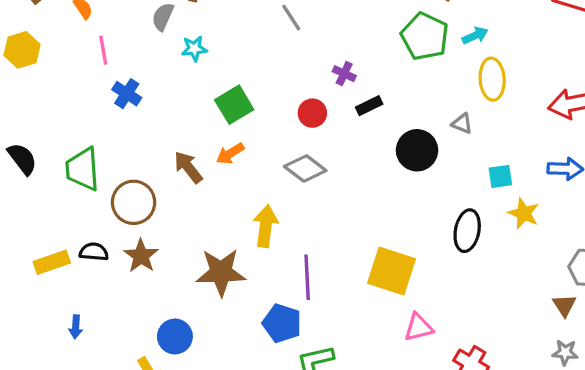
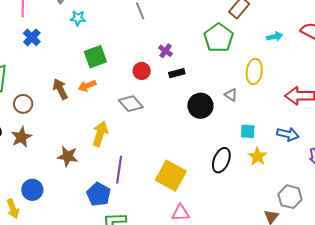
cyan arrow: (475, 36) -> (275, 37), moved
brown circle: (134, 202) -> (23, 104), size x0.7
brown star: (221, 272) -> (68, 156), size x0.7

